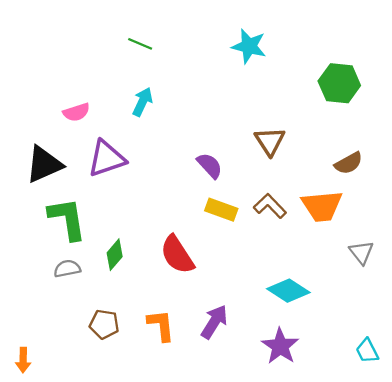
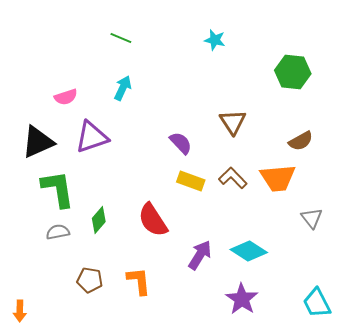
cyan star: (249, 46) -> (215, 40), size x0.7
purple arrow: (214, 322) -> (200, 255), moved
cyan trapezoid: (367, 351) -> (317, 303), size x1.4

